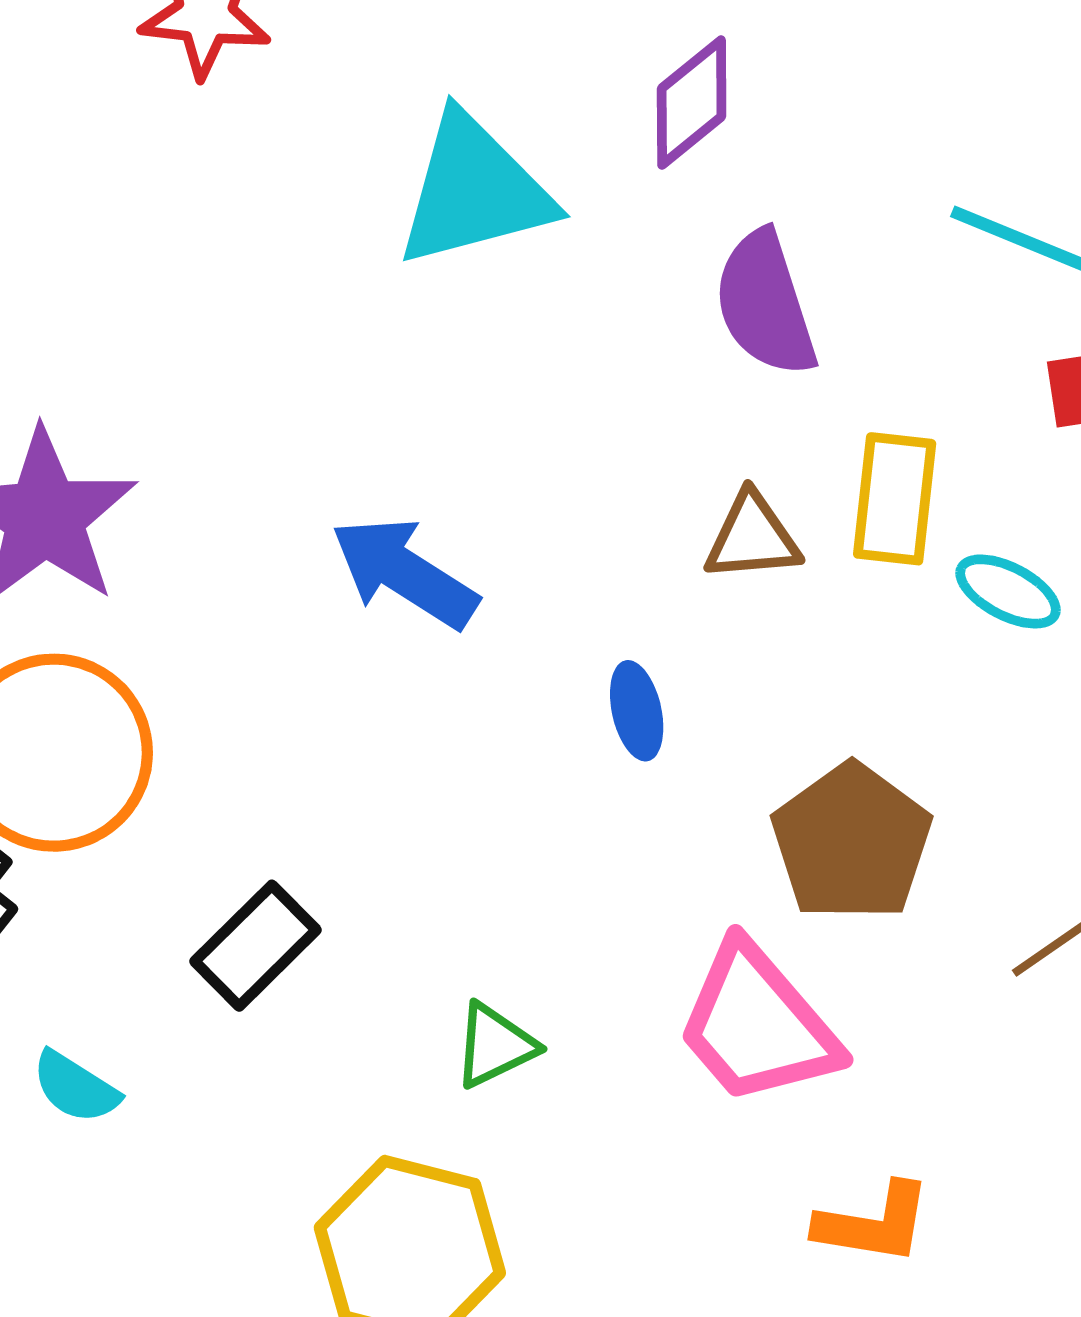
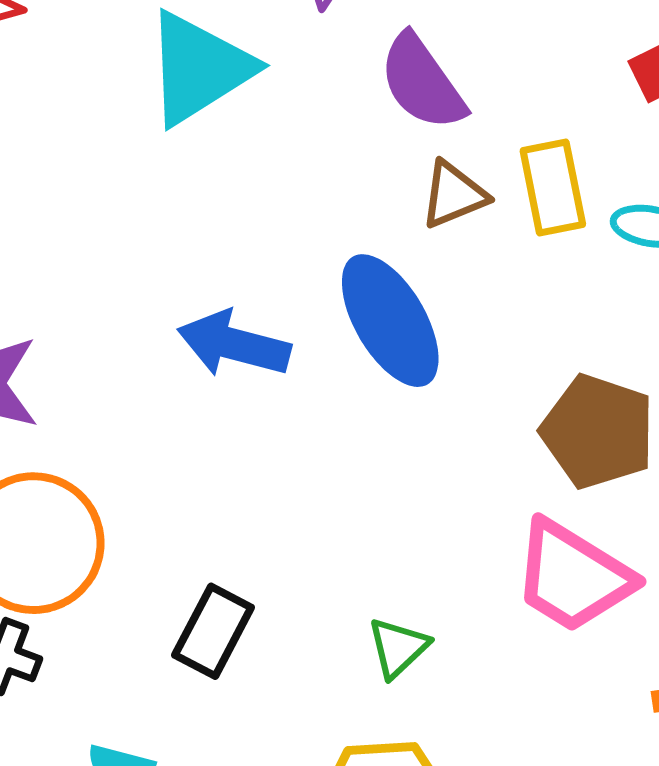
brown triangle: (752, 537) -> (454, 195), moved
blue ellipse: (637, 711) -> (390, 321), moved, size x2.0

